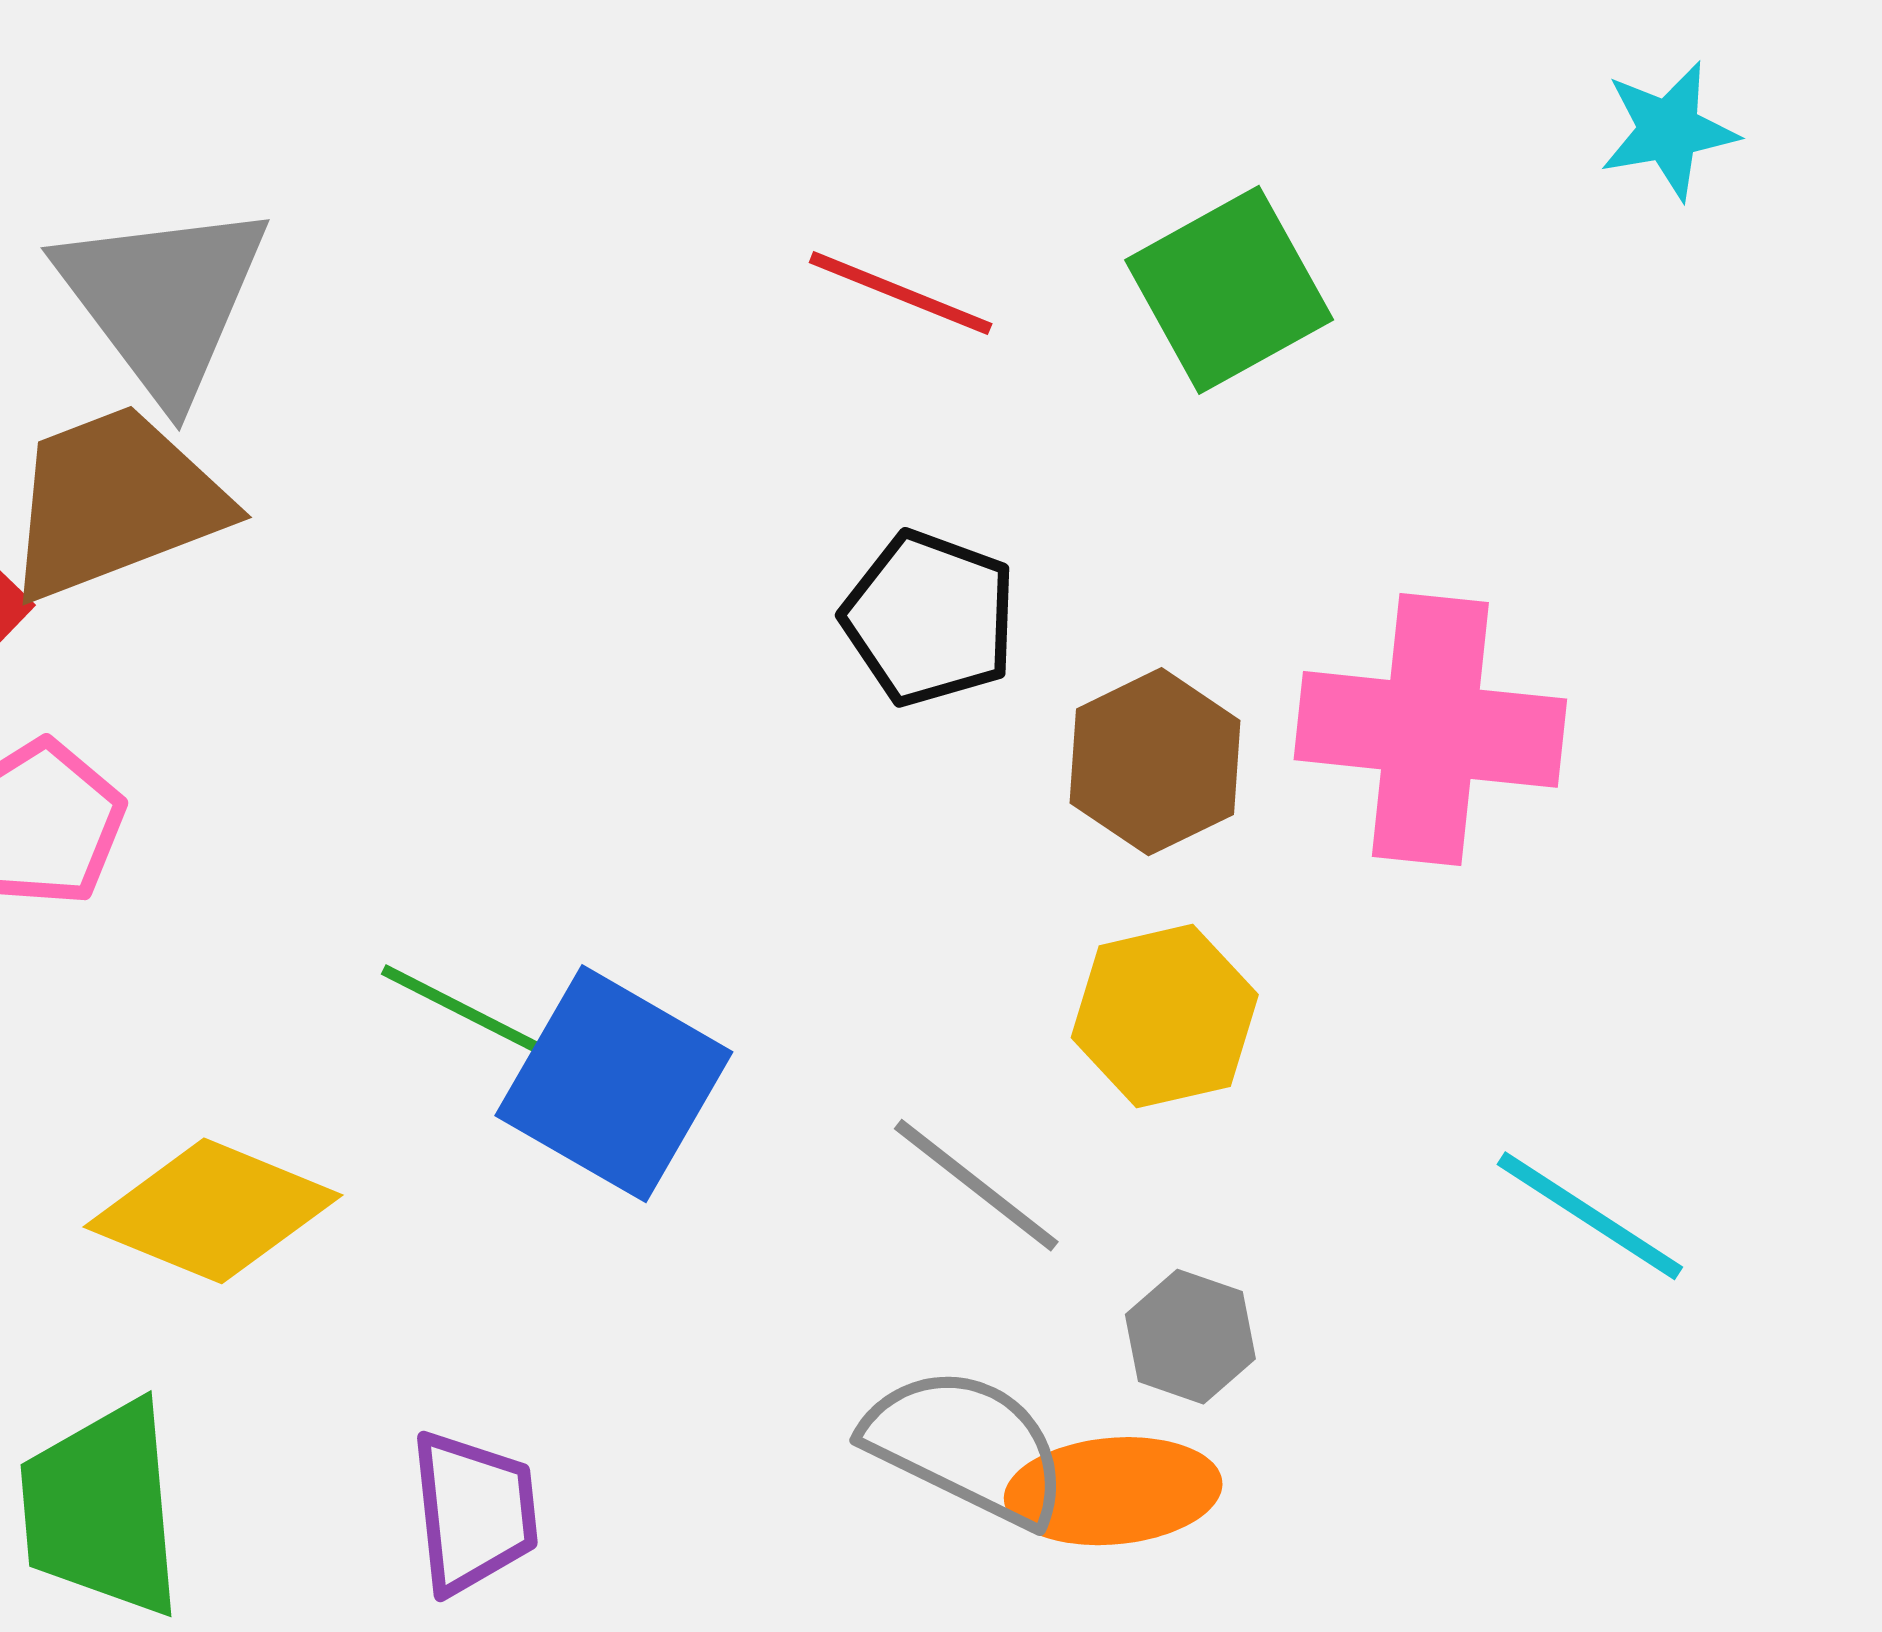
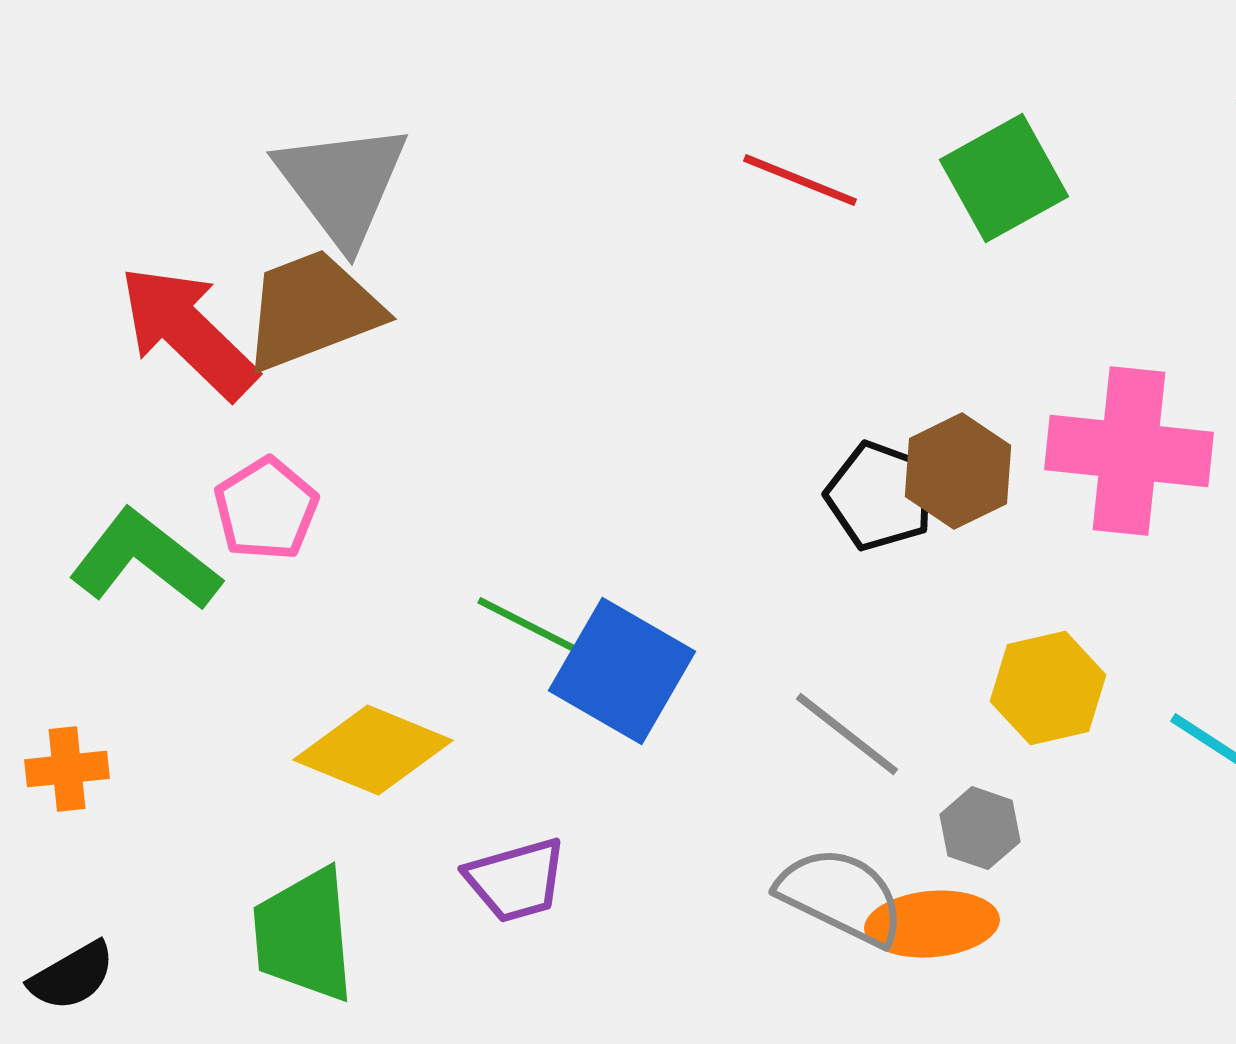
black pentagon: (930, 618) -> (880, 496), moved
yellow hexagon: (1165, 1016) -> (1048, 688), moved
purple trapezoid: (474, 1512) -> (516, 880), moved, turned 80

